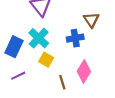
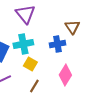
cyan cross: (39, 38) -> (23, 44), turned 36
brown line: (62, 82) -> (34, 86), moved, turned 48

